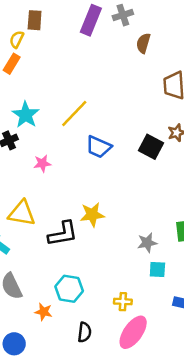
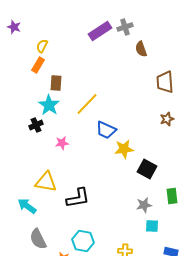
brown rectangle: (35, 20) -> (56, 83), moved
purple rectangle: (91, 20) -> (100, 31), turned 35
brown semicircle: (143, 43) -> (141, 49), turned -35
black square: (151, 147) -> (147, 169), moved
yellow star: (92, 215) -> (124, 149), moved

